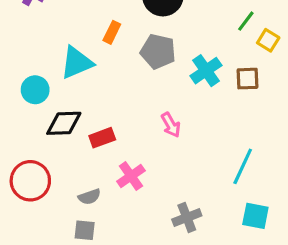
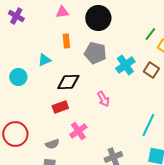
orange rectangle: (112, 32) -> (66, 41), turned -32
cyan triangle: (77, 63) -> (44, 60), size x0.6
brown square: (247, 79) -> (151, 70), turned 35
black diamond: (64, 123) -> (68, 82), moved

